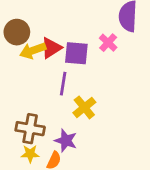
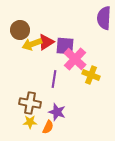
pink cross: (108, 43) -> (75, 59), moved, size x1.6
purple line: (63, 84) -> (54, 79), moved
yellow cross: (84, 107) -> (91, 75), moved, turned -30

